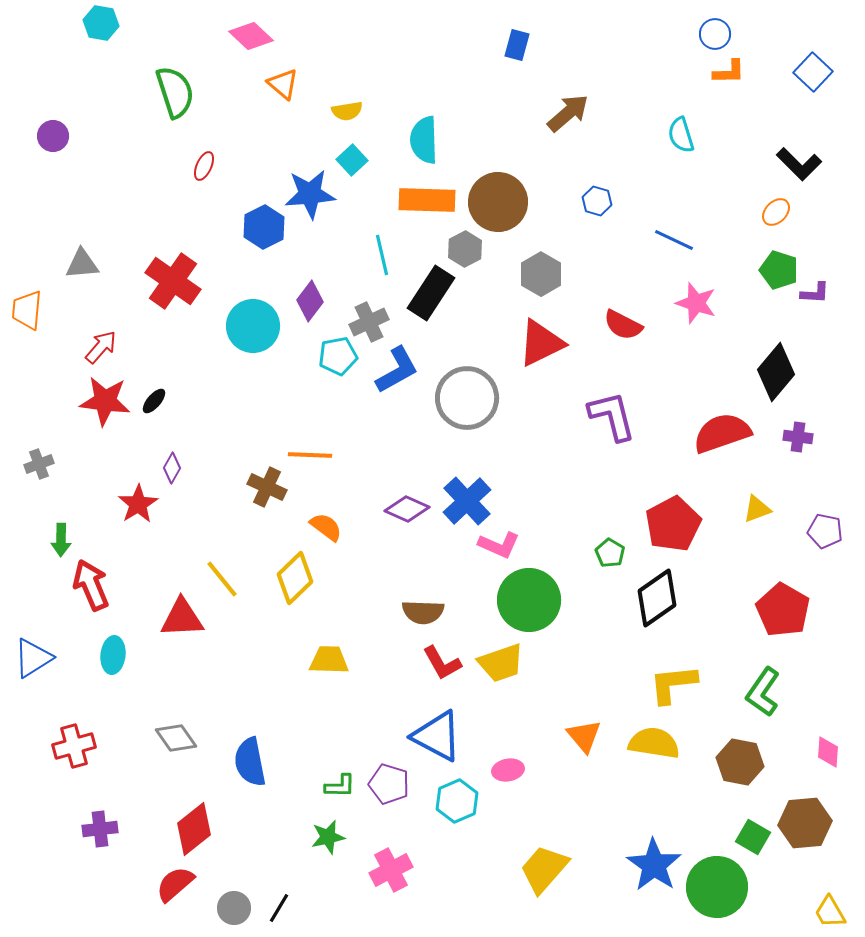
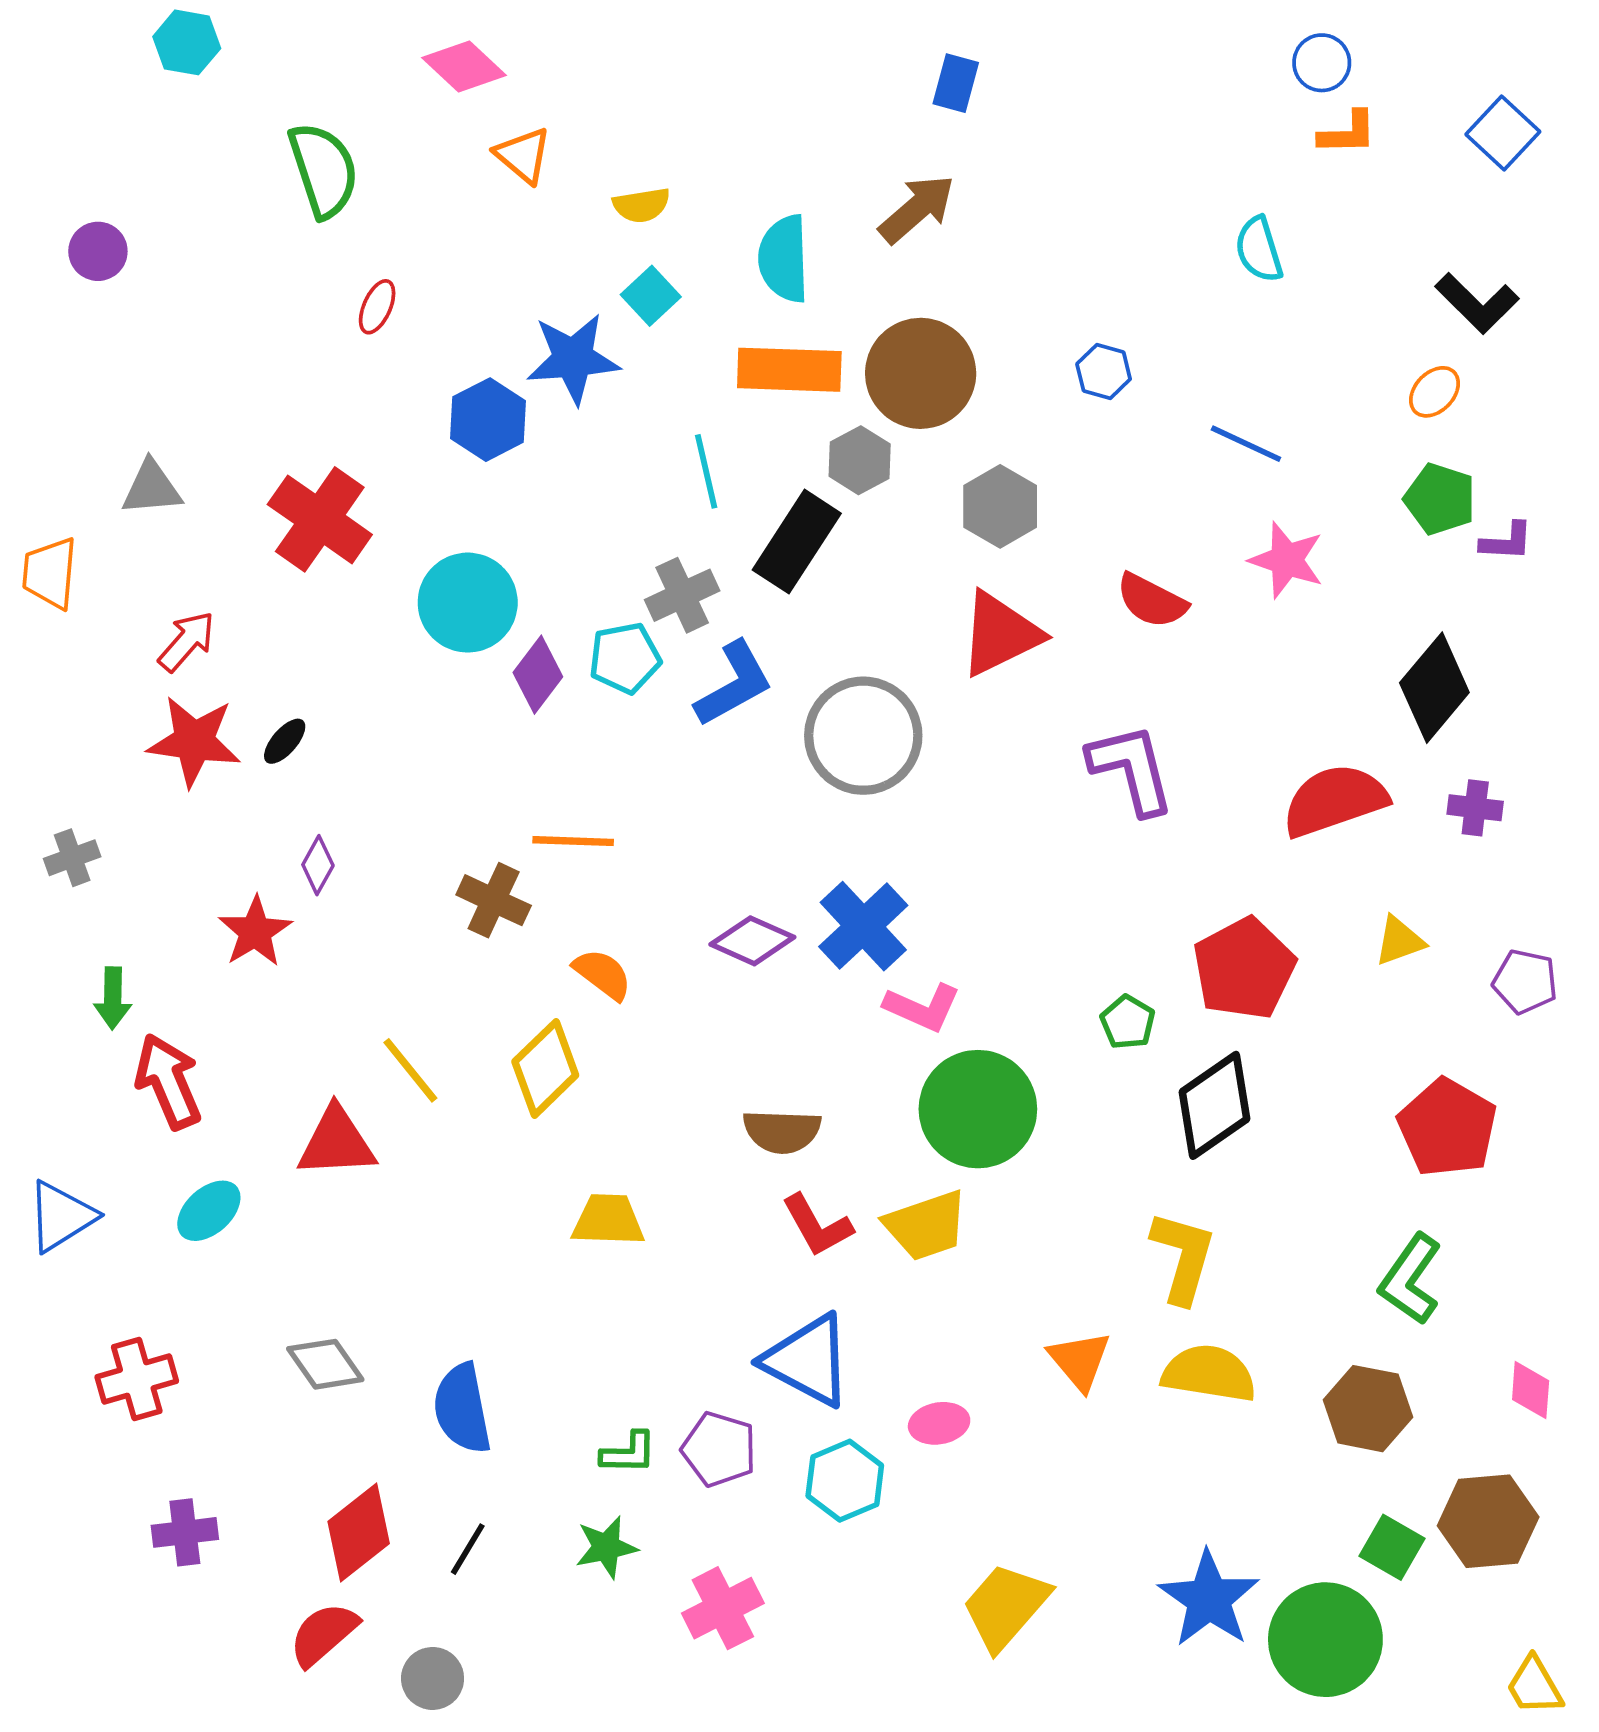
brown arrow: (568, 113) -> (917, 209), moved
purple diamond: (310, 301) -> (538, 675), moved
cyan ellipse: (113, 655) -> (209, 1211), turned 42
yellow L-shape: (673, 684) -> (1183, 1257), moved, turned 112
black line: (279, 908) -> (468, 1549), moved

